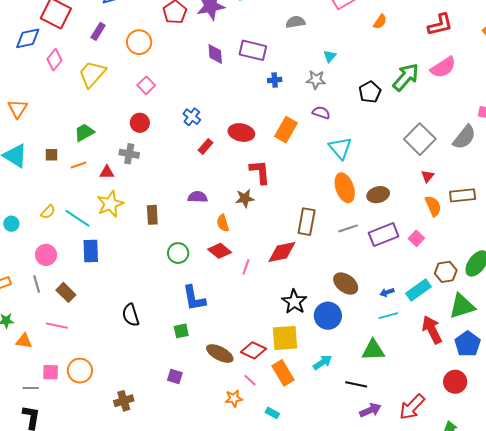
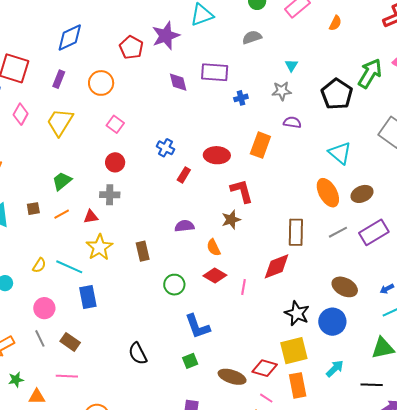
black pentagon: (370, 92) -> (337, 94), size x1.4
cyan triangle: (340, 148) -> (340, 153), moved
orange rectangle: (283, 373) -> (298, 385), turned 30

